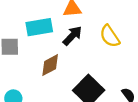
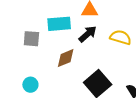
yellow semicircle: (110, 36) -> (121, 37), turned 135

